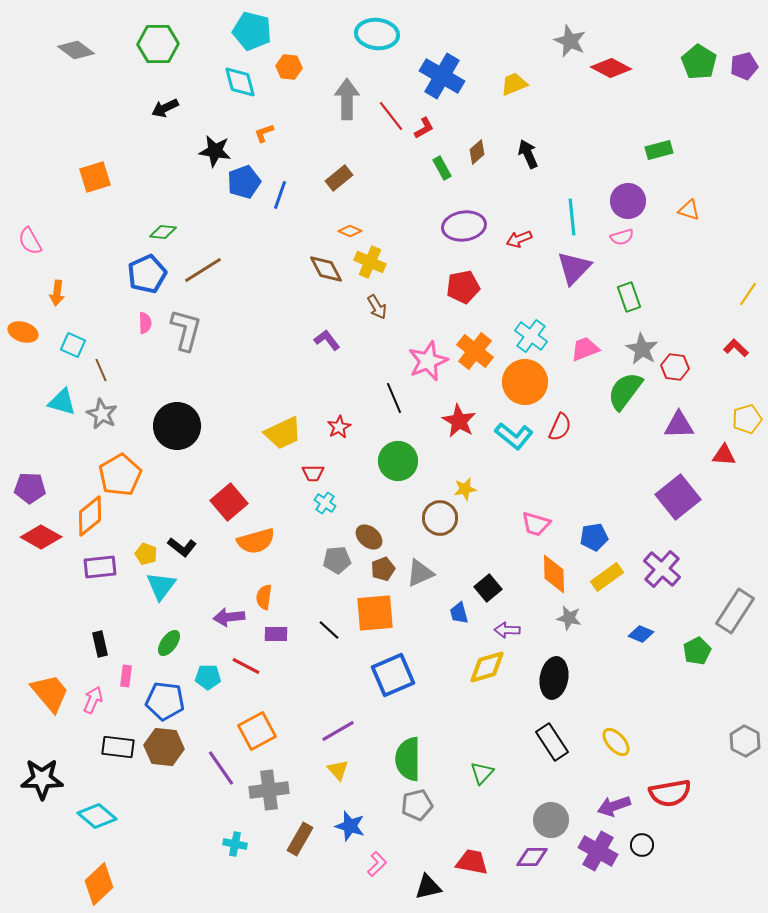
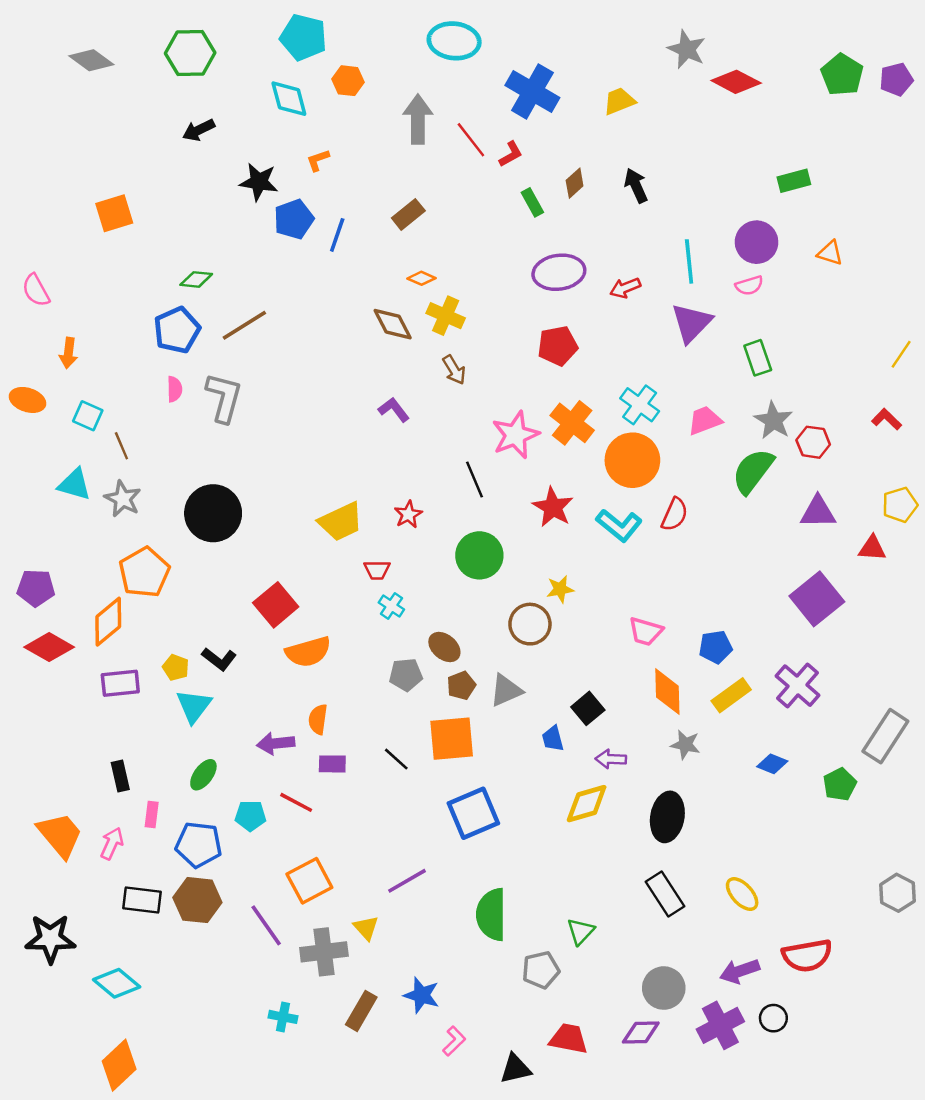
yellow triangle: (338, 770) -> (366, 928), moved
gray pentagon: (417, 805) -> (541, 970), moved
purple cross: (598, 851) -> (720, 1025), turned 33

